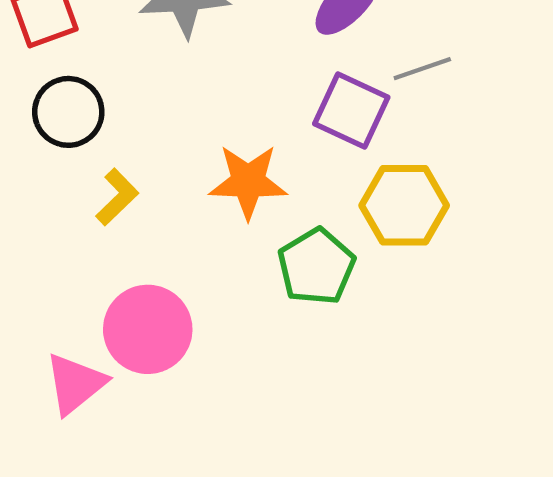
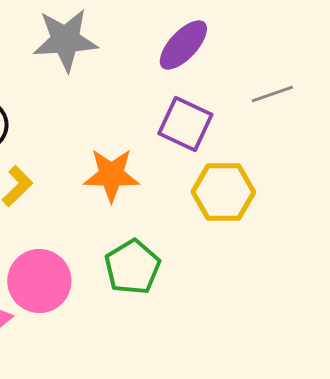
gray line: (422, 69) -> (272, 94), moved
green pentagon: (316, 267) -> (132, 267), moved

